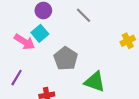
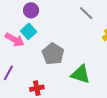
gray line: (83, 15) -> (86, 13), moved

